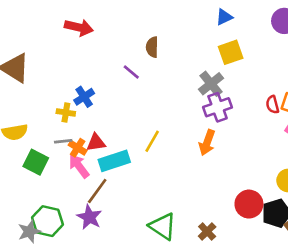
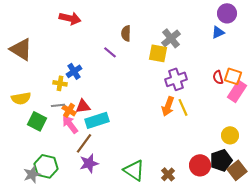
blue triangle: (224, 17) -> (218, 32), moved
yellow square: (231, 52) -> (158, 53), moved, turned 30
gray cross: (211, 84) -> (171, 38), moved
yellow line: (152, 141) -> (183, 107), moved, turned -54
red circle: (249, 204) -> (200, 165), moved
purple star: (89, 217) -> (89, 163), moved, turned 30

